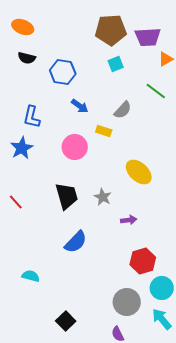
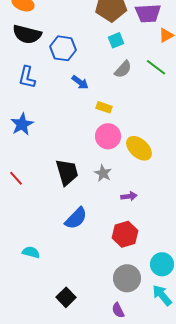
black semicircle: (27, 58) -> (27, 34), size x1.6
gray semicircle: (123, 110) -> (123, 69), moved
blue L-shape: (32, 117) -> (27, 77), moved
pink circle: (75, 147) -> (108, 136), moved
red hexagon: (143, 261) -> (125, 234), moved

